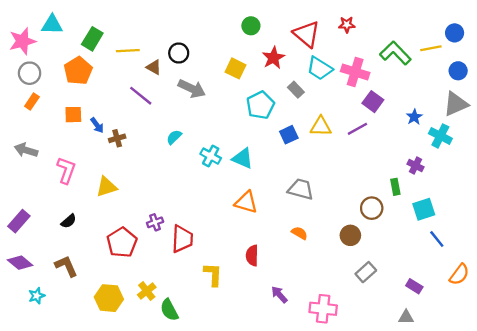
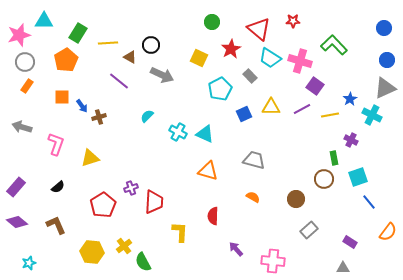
yellow line: (431, 48) -> (330, 115), moved
brown circle: (372, 208) -> (324, 179), moved
cyan star: (37, 296) -> (29, 263), moved

